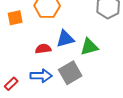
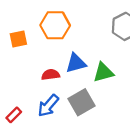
blue arrow: (41, 76) -> (48, 106), turned 130

